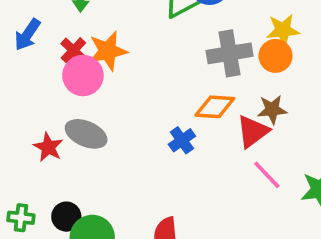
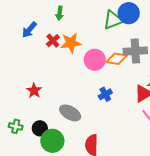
pink circle: (83, 76) -> (95, 60), moved
orange diamond: (215, 107) -> (117, 59), moved
gray ellipse: (86, 134) -> (70, 113), moved

